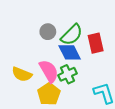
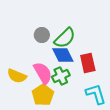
red rectangle: (96, 43) -> (88, 63), moved

